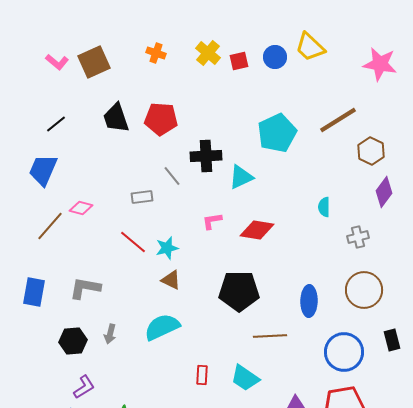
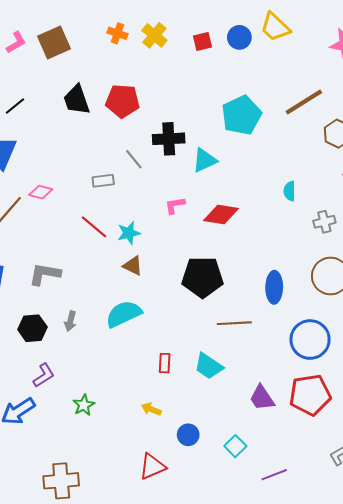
yellow cross: (208, 53) -> (154, 35), moved
pink L-shape: (57, 62) -> (16, 43), turned -70

